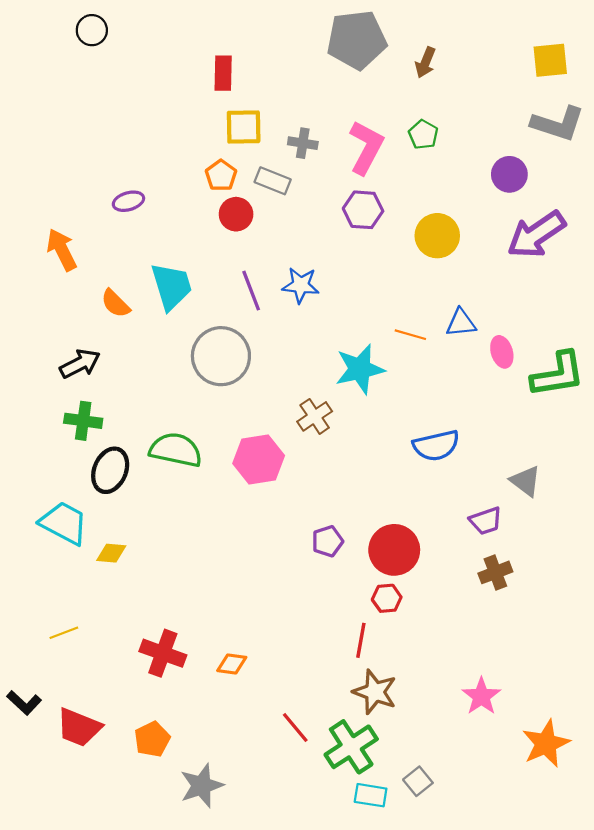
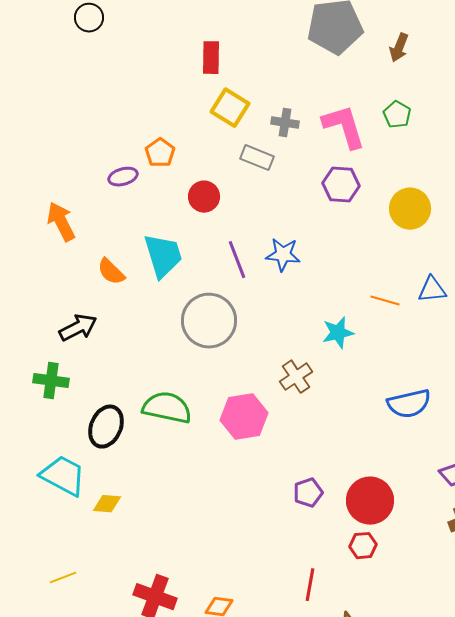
yellow square: (244, 127) -> (230, 108), turned 33
pink L-shape: (366, 147) -> (344, 127), turned -45
orange pentagon: (221, 175) -> (160, 153), moved
red circle: (236, 214) -> (204, 197), moved
cyan star: (360, 369) -> (338, 333), size x0.7
green cross: (83, 421) -> (51, 381), moved
red line: (361, 640) -> (310, 585), moved

